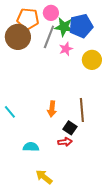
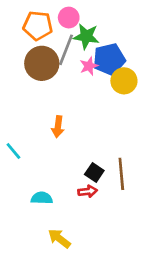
blue pentagon: (81, 26) -> (109, 59), moved
brown circle: (18, 37) -> (42, 63), moved
orange arrow: (52, 109) -> (58, 127), moved
brown line: (82, 110) -> (121, 174), moved

